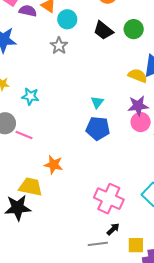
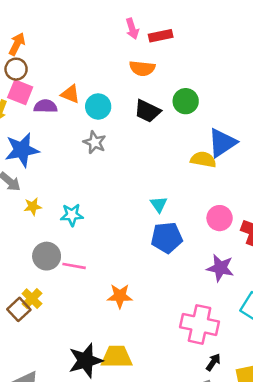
purple star: (138, 106) -> (220, 268), moved, turned 30
yellow trapezoid: (31, 187) -> (117, 357), moved

